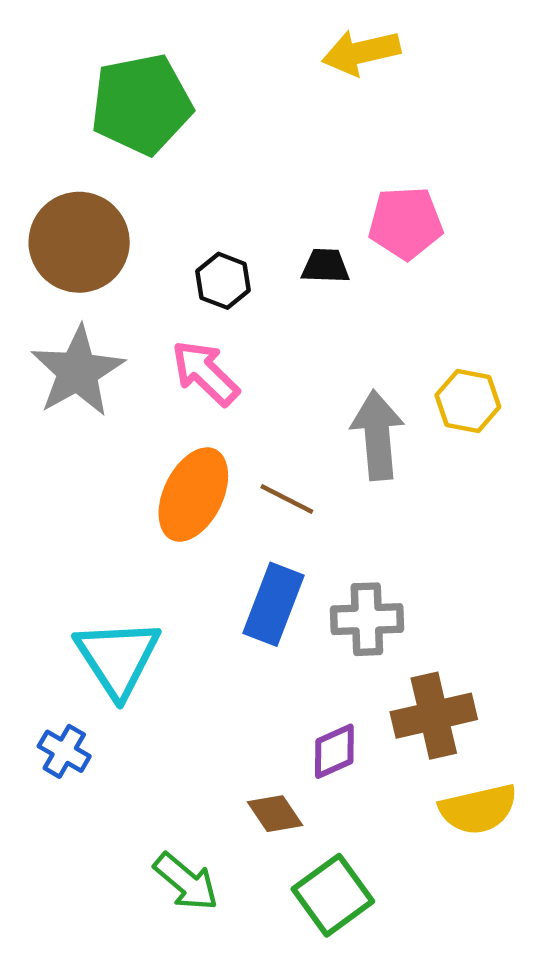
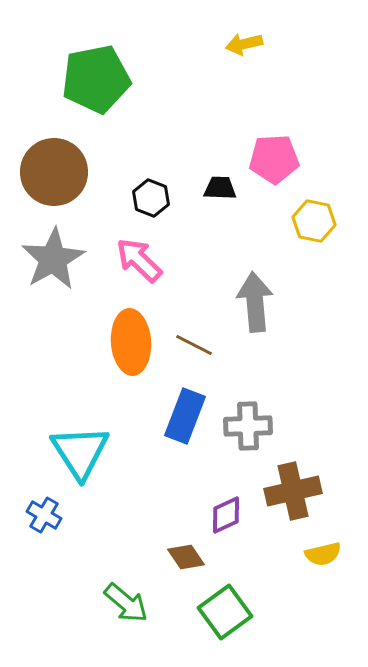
yellow arrow: (361, 52) -> (244, 44), size x0.7
yellow hexagon: (468, 401) -> (314, 221), moved
orange ellipse: (193, 495) -> (131, 342), turned -30
yellow semicircle: (478, 809) -> (323, 554), size x0.7

